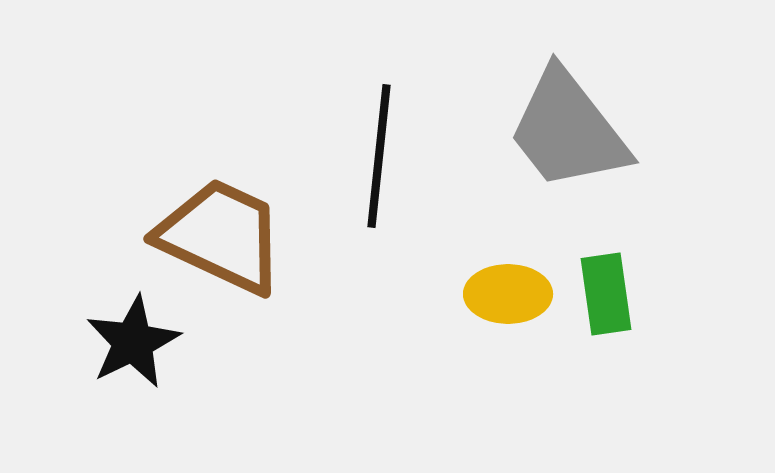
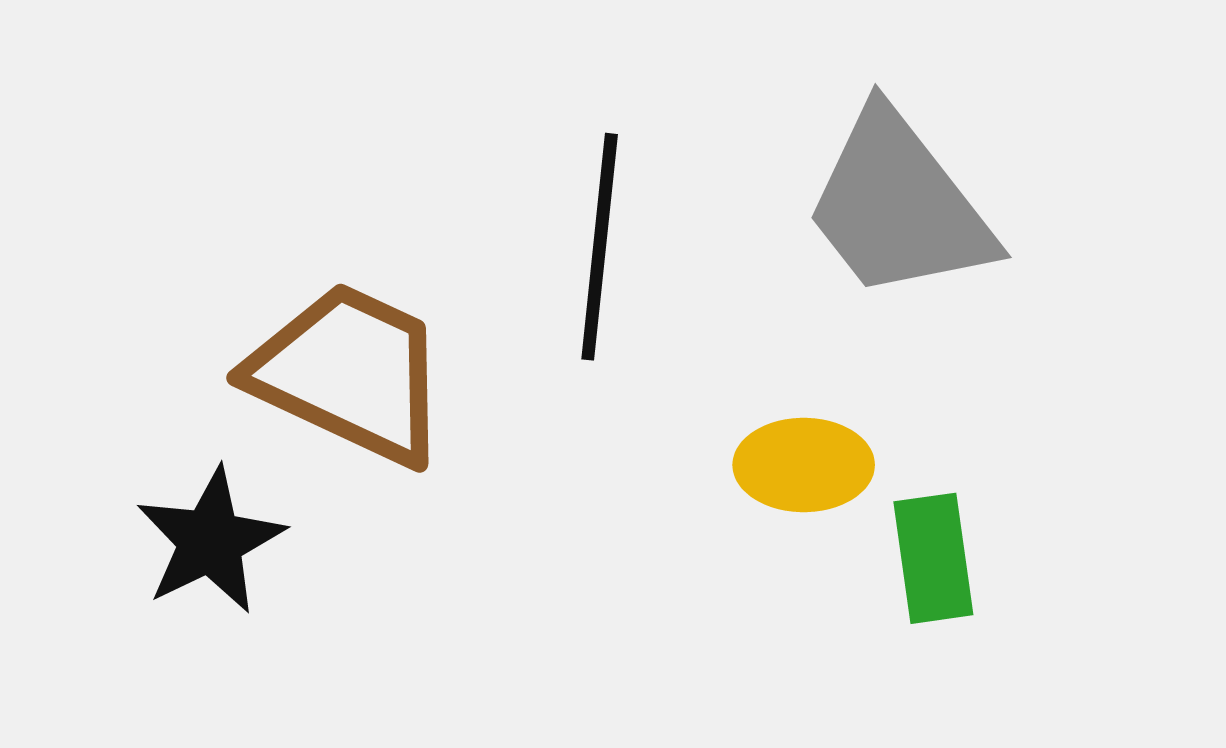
green rectangle: (606, 294) -> (933, 558), moved

